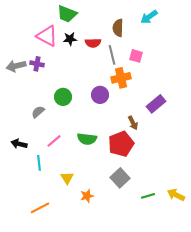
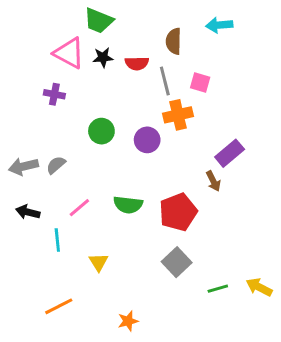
cyan arrow: (149, 17) -> (219, 25), turned 30
gray arrow: (16, 66) -> (23, 166), moved
green circle: (63, 97) -> (101, 131), moved
brown arrow: (133, 123) -> (213, 181), moved
orange star: (87, 196) -> (128, 321), moved

